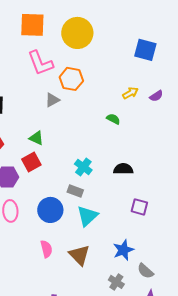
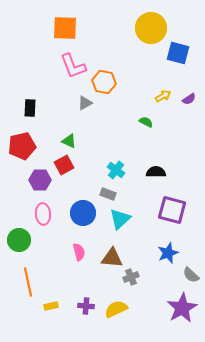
yellow circle: (77, 33) -> (151, 28), moved
purple square: (139, 207) -> (172, 210), size x1.6
blue star: (123, 250) -> (168, 253), moved
brown triangle: (79, 255) -> (112, 258), turned -40
gray semicircle: (145, 271) -> (191, 275), moved
gray cross: (116, 282) -> (131, 277), moved, turned 35

